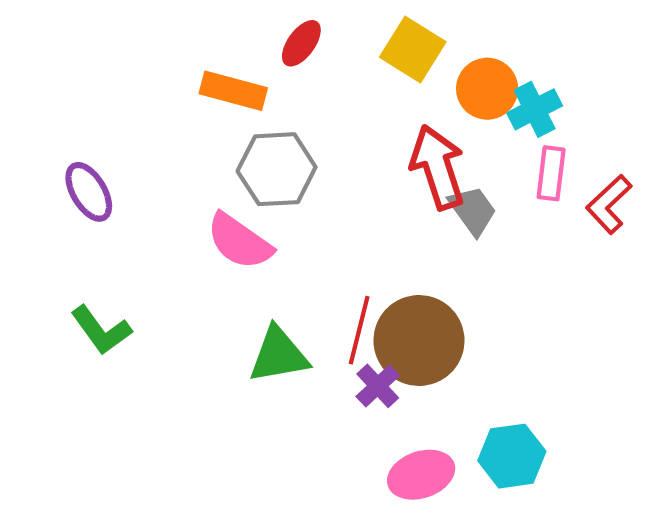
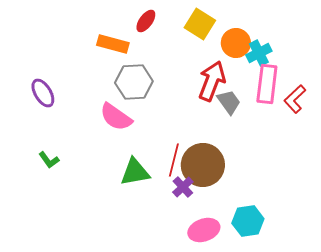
red arrow: (438, 167) -> (212, 81), turned 39
pink rectangle: (551, 173) -> (267, 84), size x1.5
green L-shape: (101, 330) -> (49, 160), size x0.7

